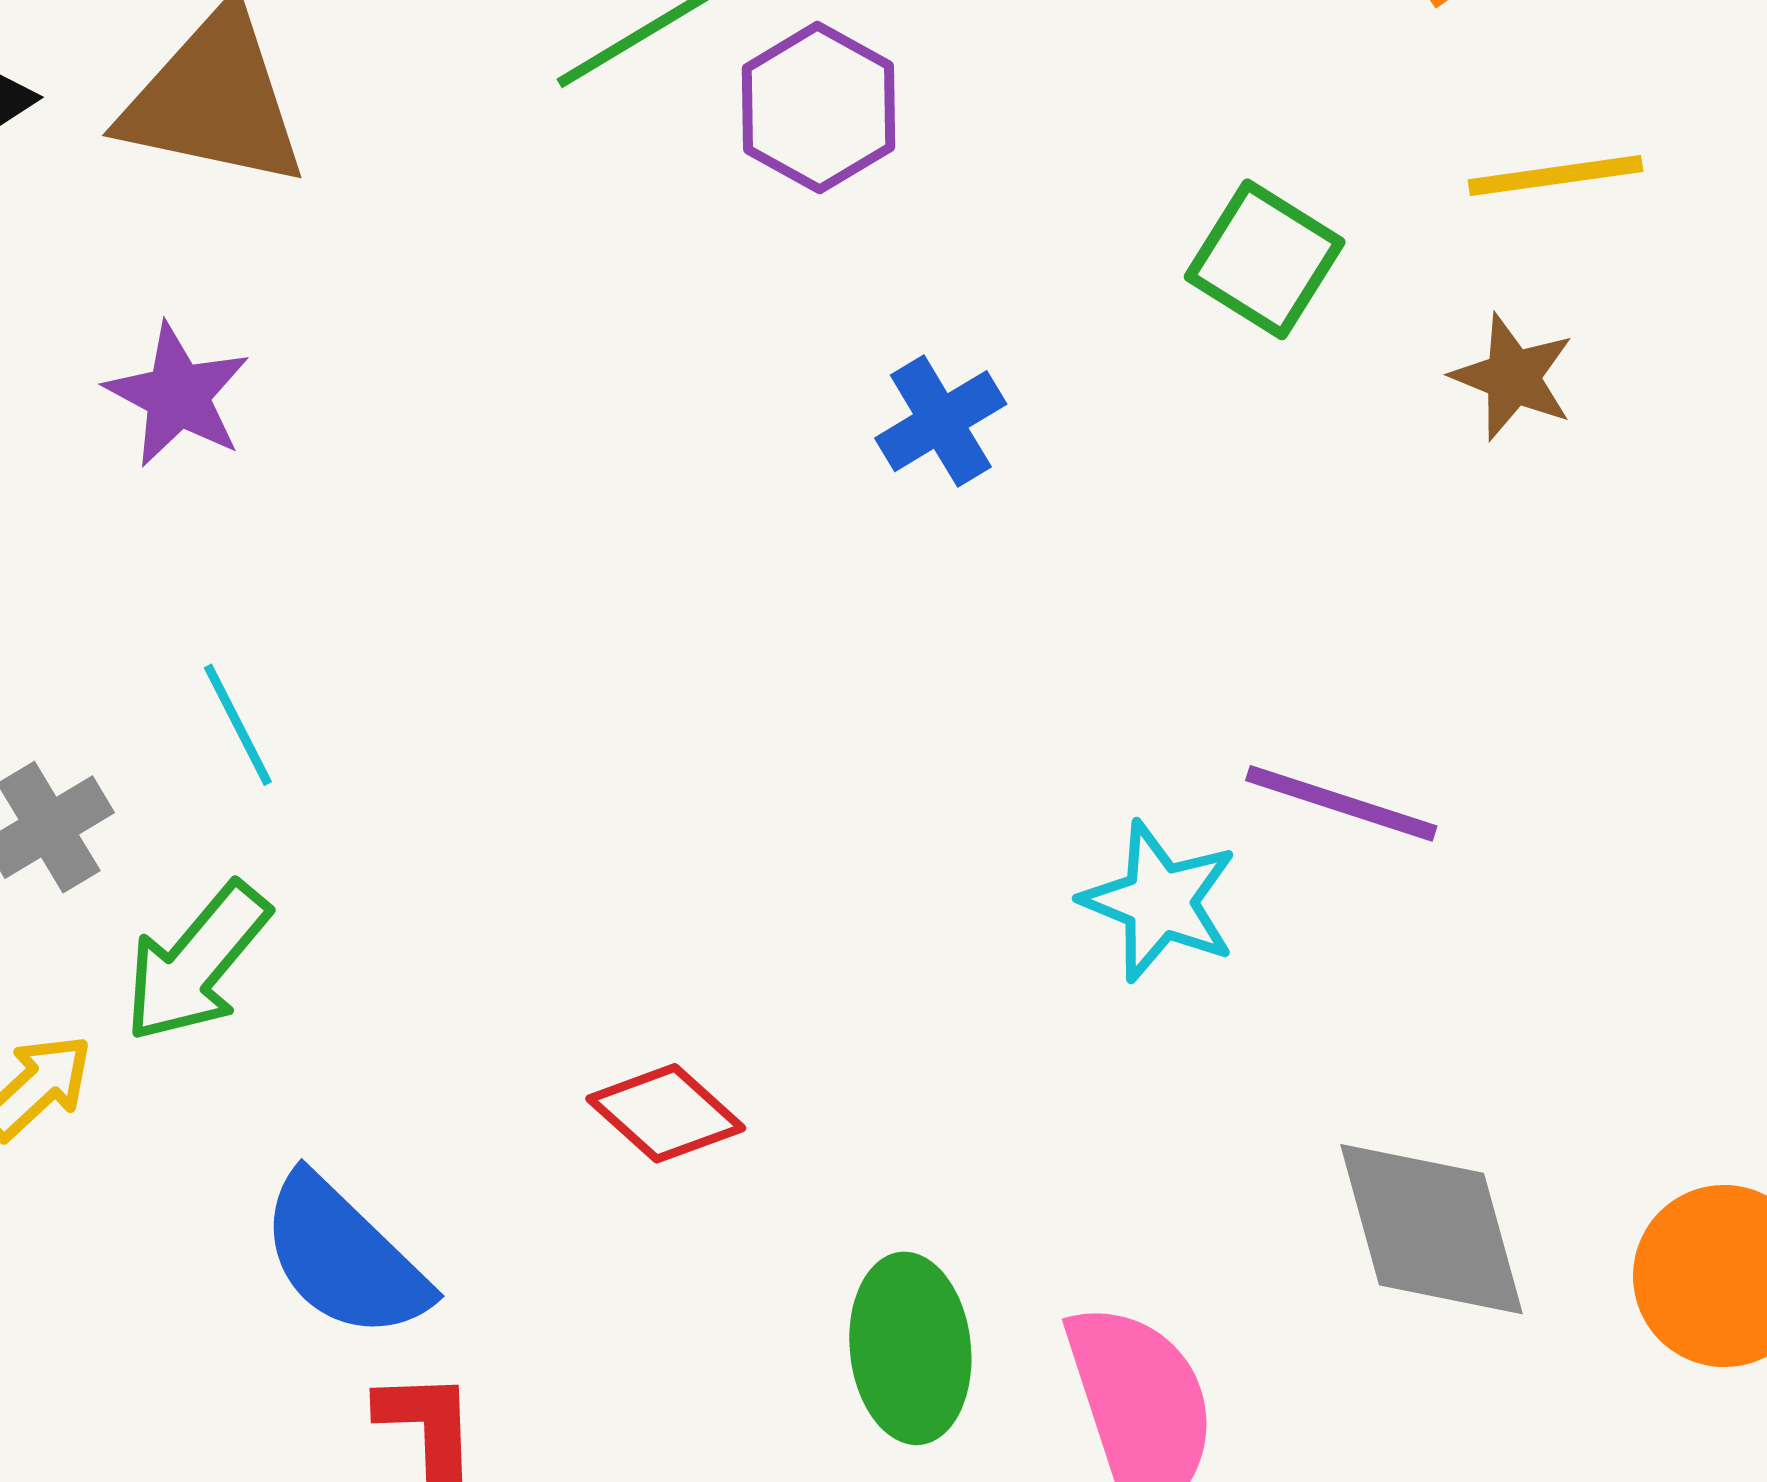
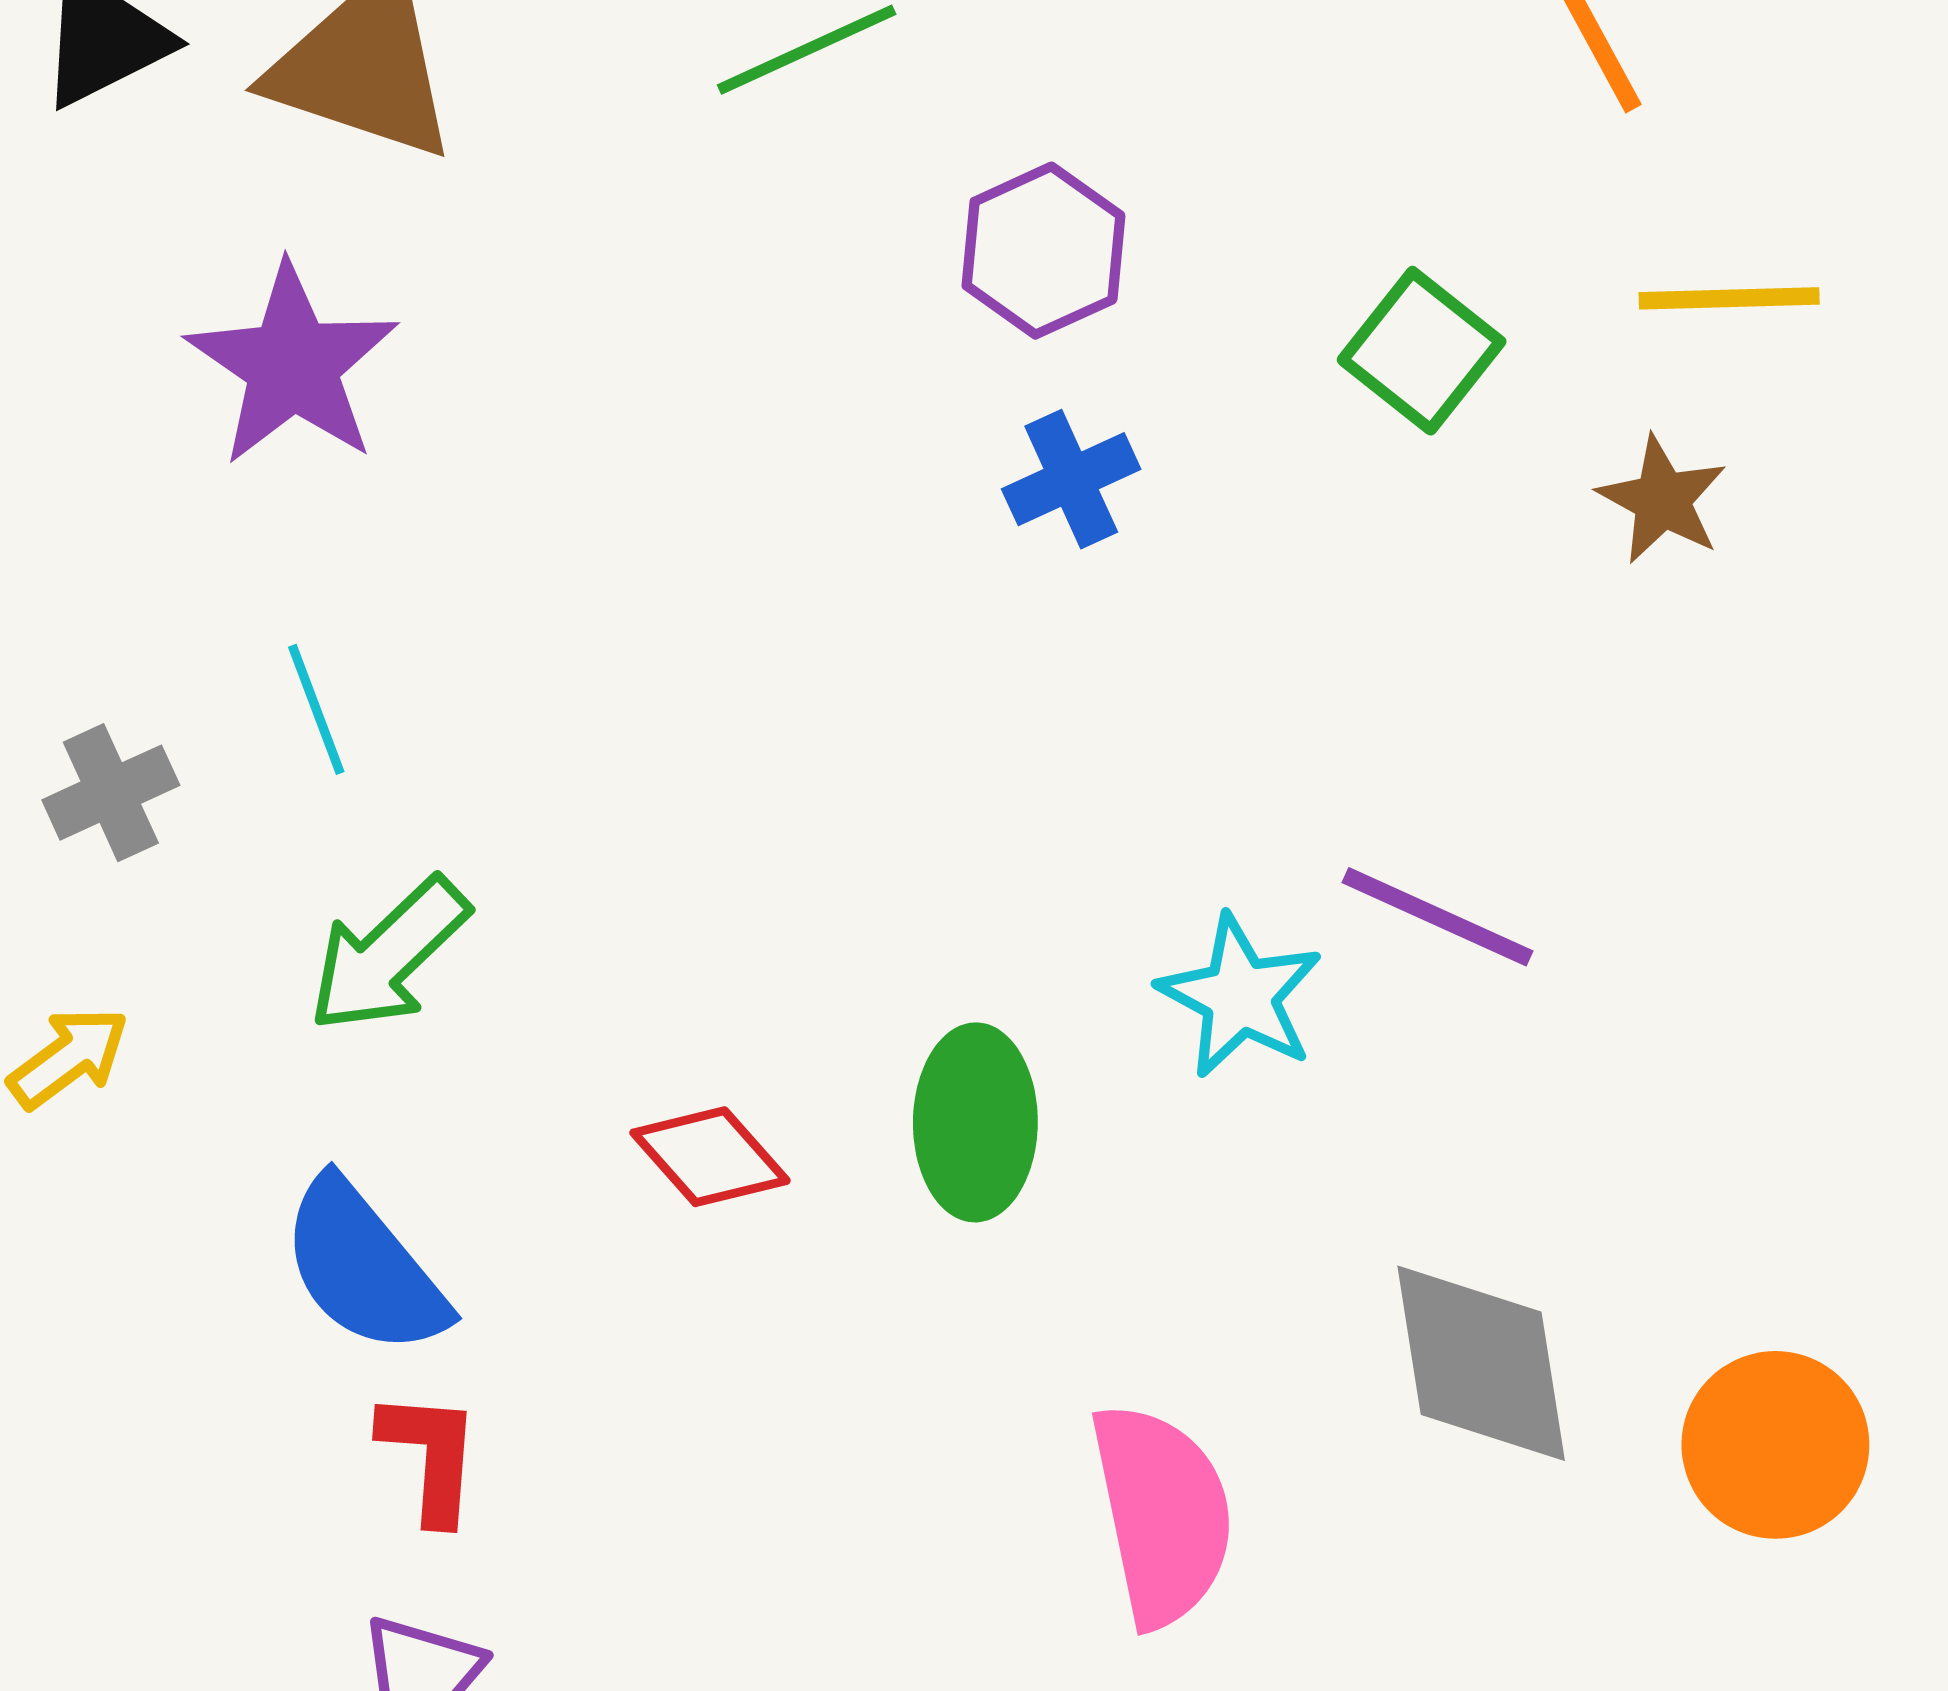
purple hexagon: (818, 108) -> (1043, 251), moved
purple star: (178, 395) -> (293, 365), size x1.4
green arrow: (197, 963) -> (389, 955), moved
green ellipse: (910, 1348) -> (975, 1122), moved

